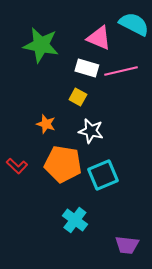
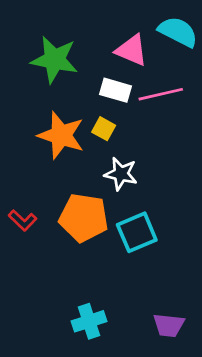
orange star: (46, 124) -> (61, 135), moved, size x1.8
cyan cross: (75, 220) -> (89, 321), moved, turned 35

